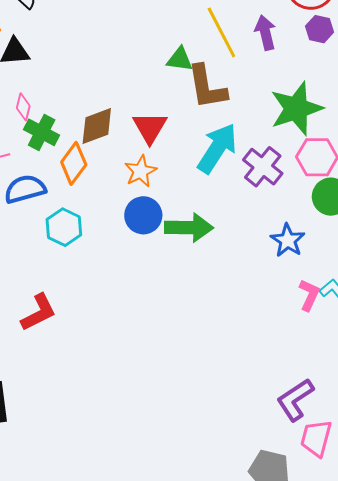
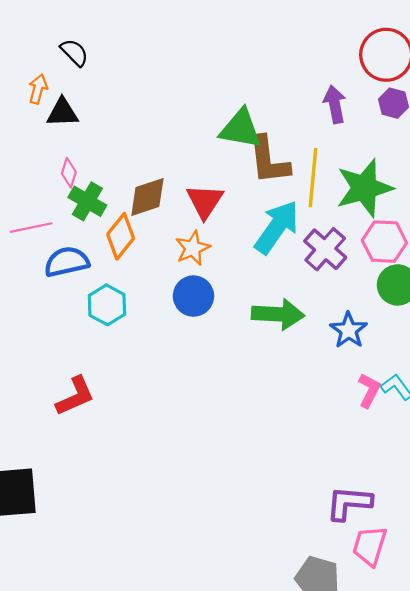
yellow line: (221, 32) -> (313, 178), moved, turned 30
green triangle: (180, 59) -> (241, 129), size x1.5
green arrow: (189, 228) -> (278, 314), moved
purple L-shape: (295, 400) -> (349, 503), turned 36

